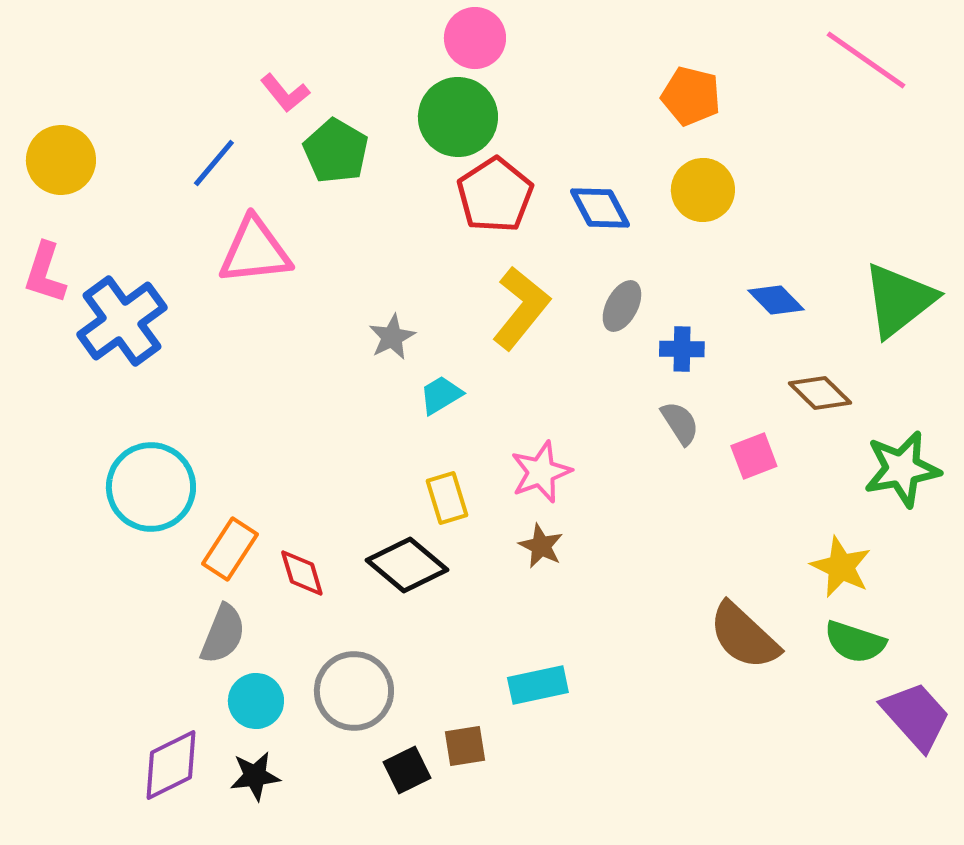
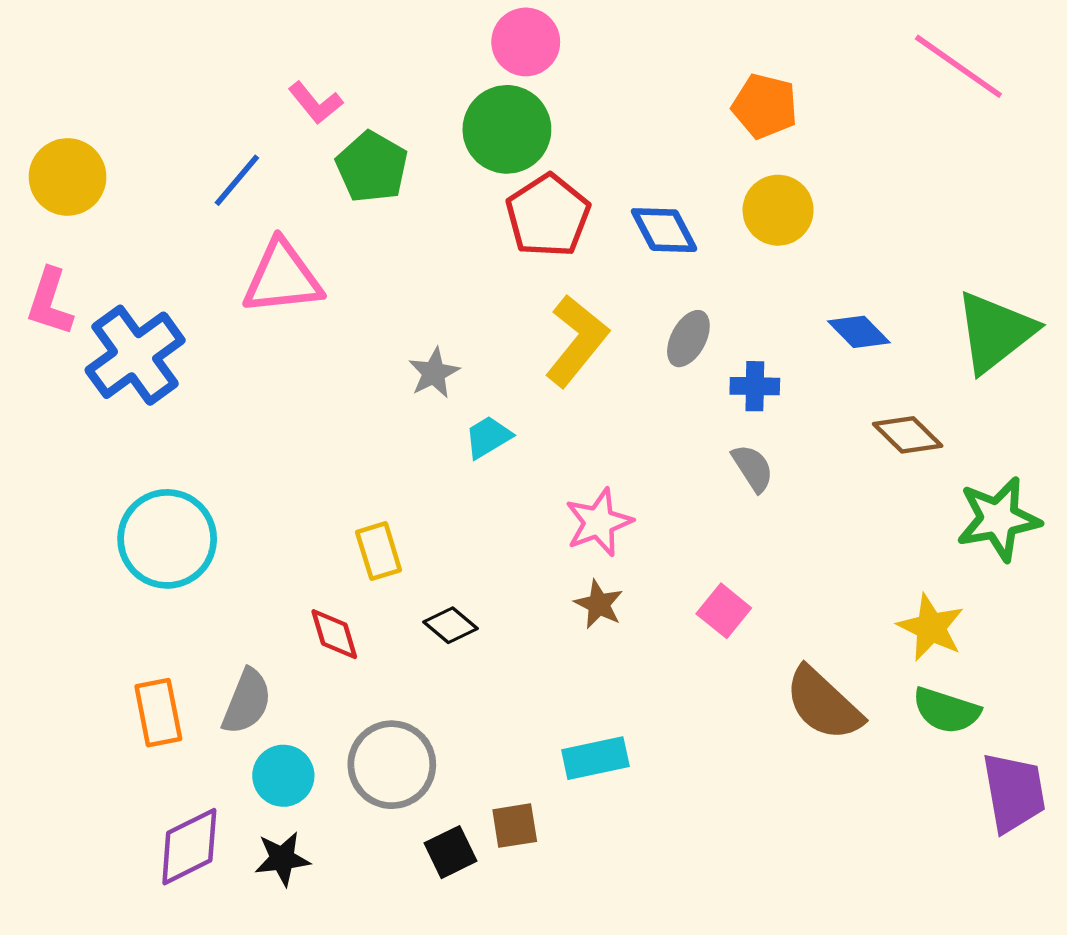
pink square: (754, 456) -> (724, 611), moved, turned -30
yellow rectangle: (447, 498) -> (379, 551), moved
orange rectangle: (230, 549) -> (158, 713), moved, turned -44
black diamond: (407, 565) -> (450, 625), size x0.6
purple trapezoid: (916, 716) -> (1014, 792), turned 32

